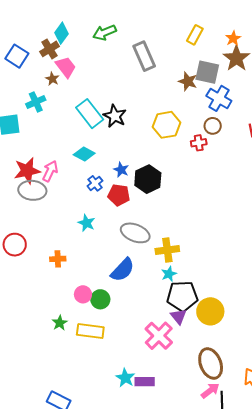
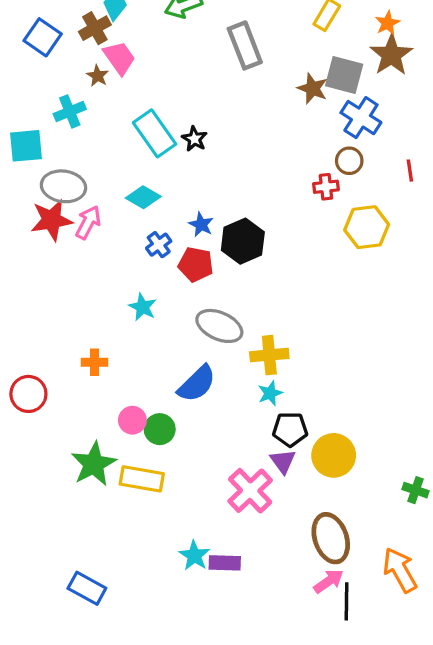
black star: (115, 116) -> (194, 139), size x0.7
yellow hexagon: (166, 125) -> (367, 227), moved
gray ellipse: (32, 190) -> (63, 186), moved
red circle: (15, 245) -> (28, 394), moved
black pentagon: (182, 296) -> (290, 429), size x0.7
green star: (60, 323) -> (94, 464), size x1.8

